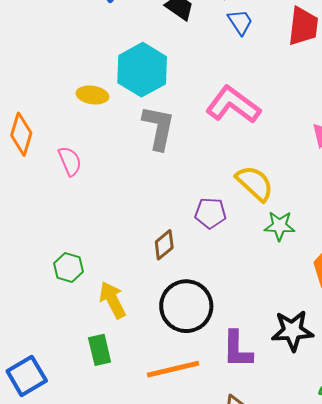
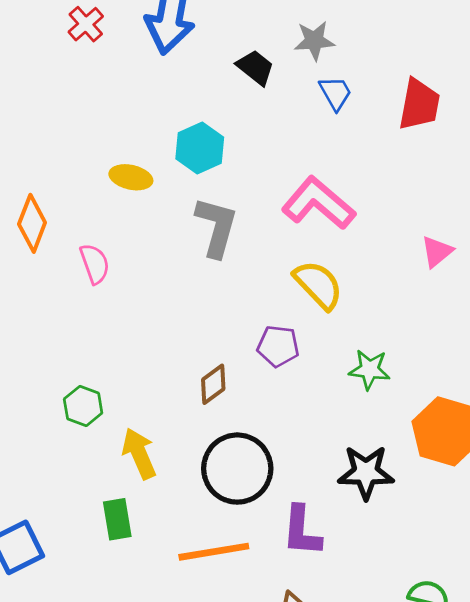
cyan hexagon: (142, 70) -> (200, 148), size x0.7
yellow semicircle: (255, 183) -> (318, 285), moved
black star: (292, 331) -> (366, 472), moved

